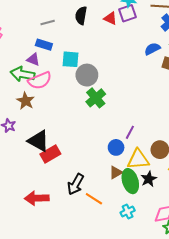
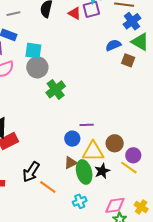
gray circle: (87, 75) -> (37, 67), moved
purple line: (130, 132) -> (87, 125), turned 56

